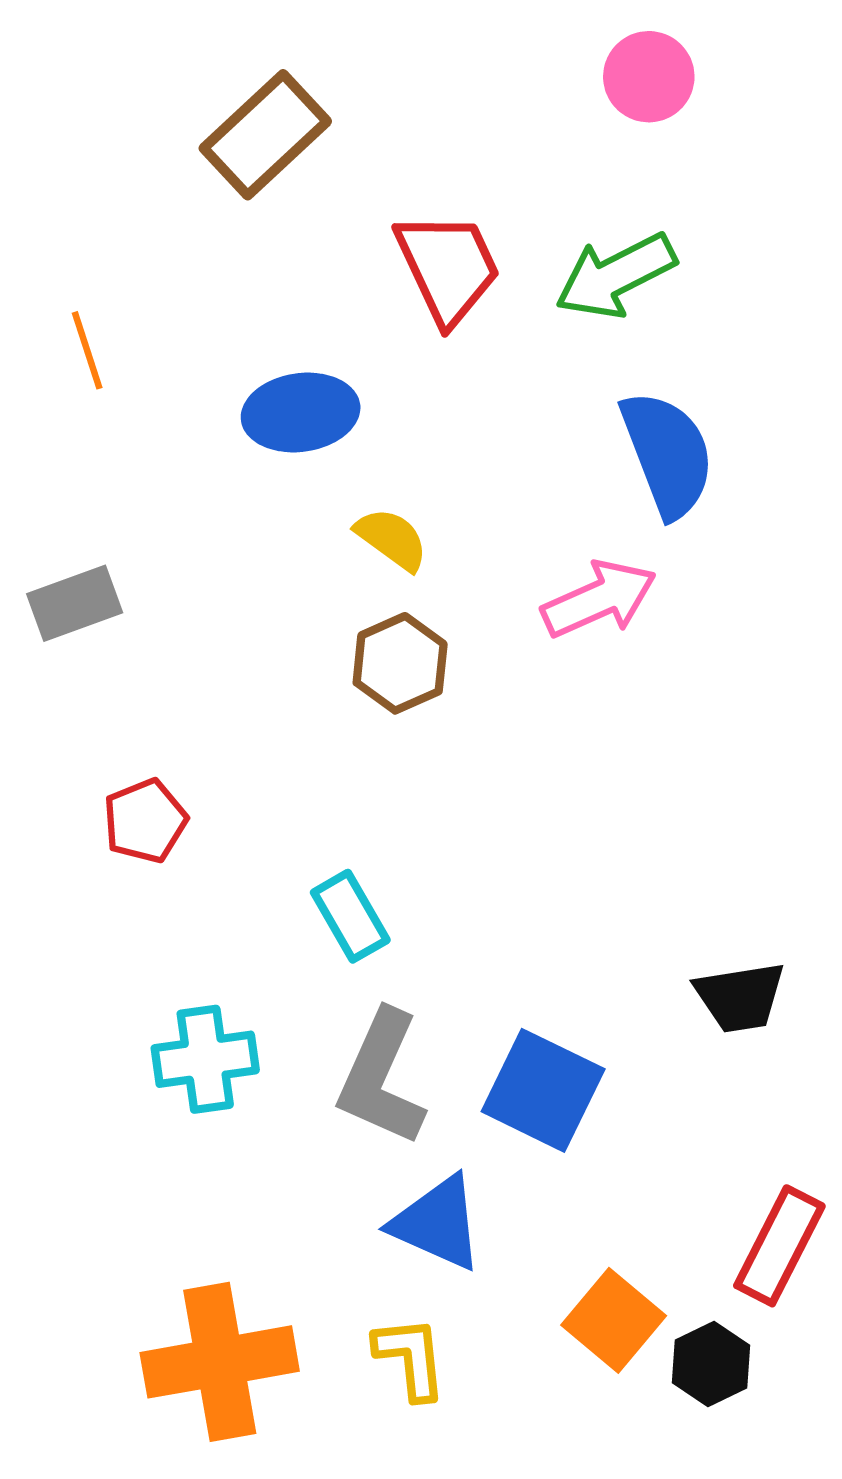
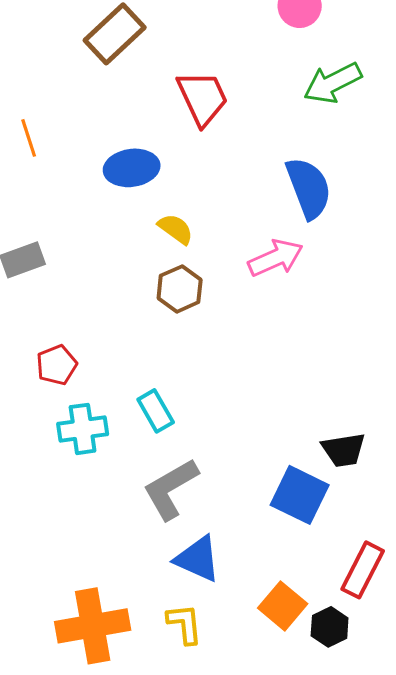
green arrow: (616, 276) -> (333, 83), moved
cyan cross: (205, 1059) -> (83, 429), moved
gray L-shape: (381, 1078) -> (171, 489), turned 36
blue square: (543, 1090) -> (300, 495), moved

